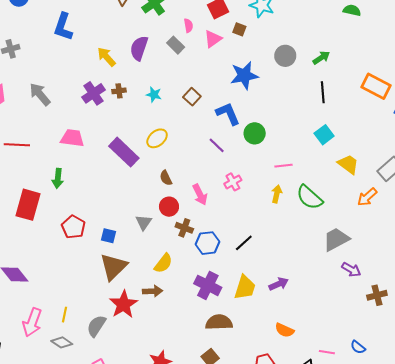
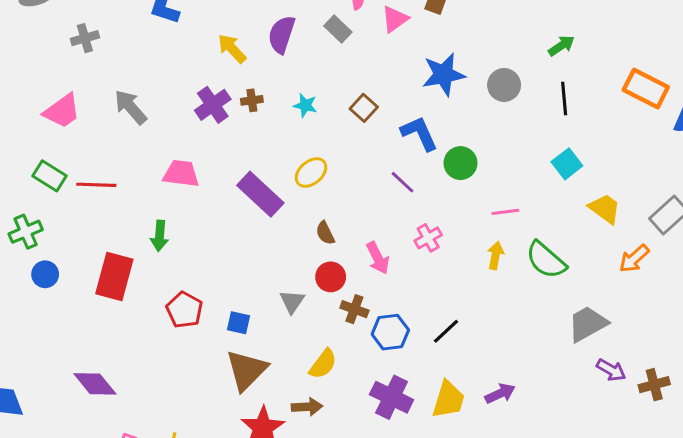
gray circle: (285, 56) -> (504, 85), moved
brown cross: (377, 295) -> (654, 385), moved

